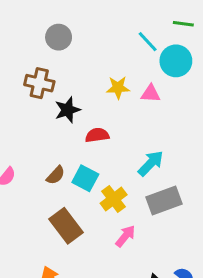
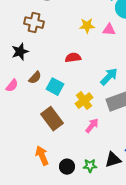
black star: (67, 110) -> (20, 52), moved
brown semicircle: (56, 175) -> (35, 78), moved
cyan square: (85, 178) -> (55, 87), moved

